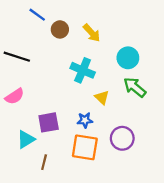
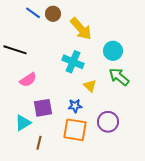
brown circle: (60, 29) -> (53, 14), moved
yellow arrow: (92, 33) -> (81, 29), size x1.4
pink semicircle: (15, 96) -> (28, 80), moved

